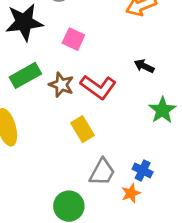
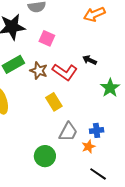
black arrow: (144, 66) -> (89, 60), moved
blue cross: (143, 170) -> (97, 130), turned -32

